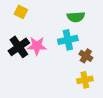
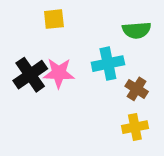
yellow square: (21, 12) -> (54, 19), moved, turned -32
green semicircle: (76, 17) -> (137, 30), moved

